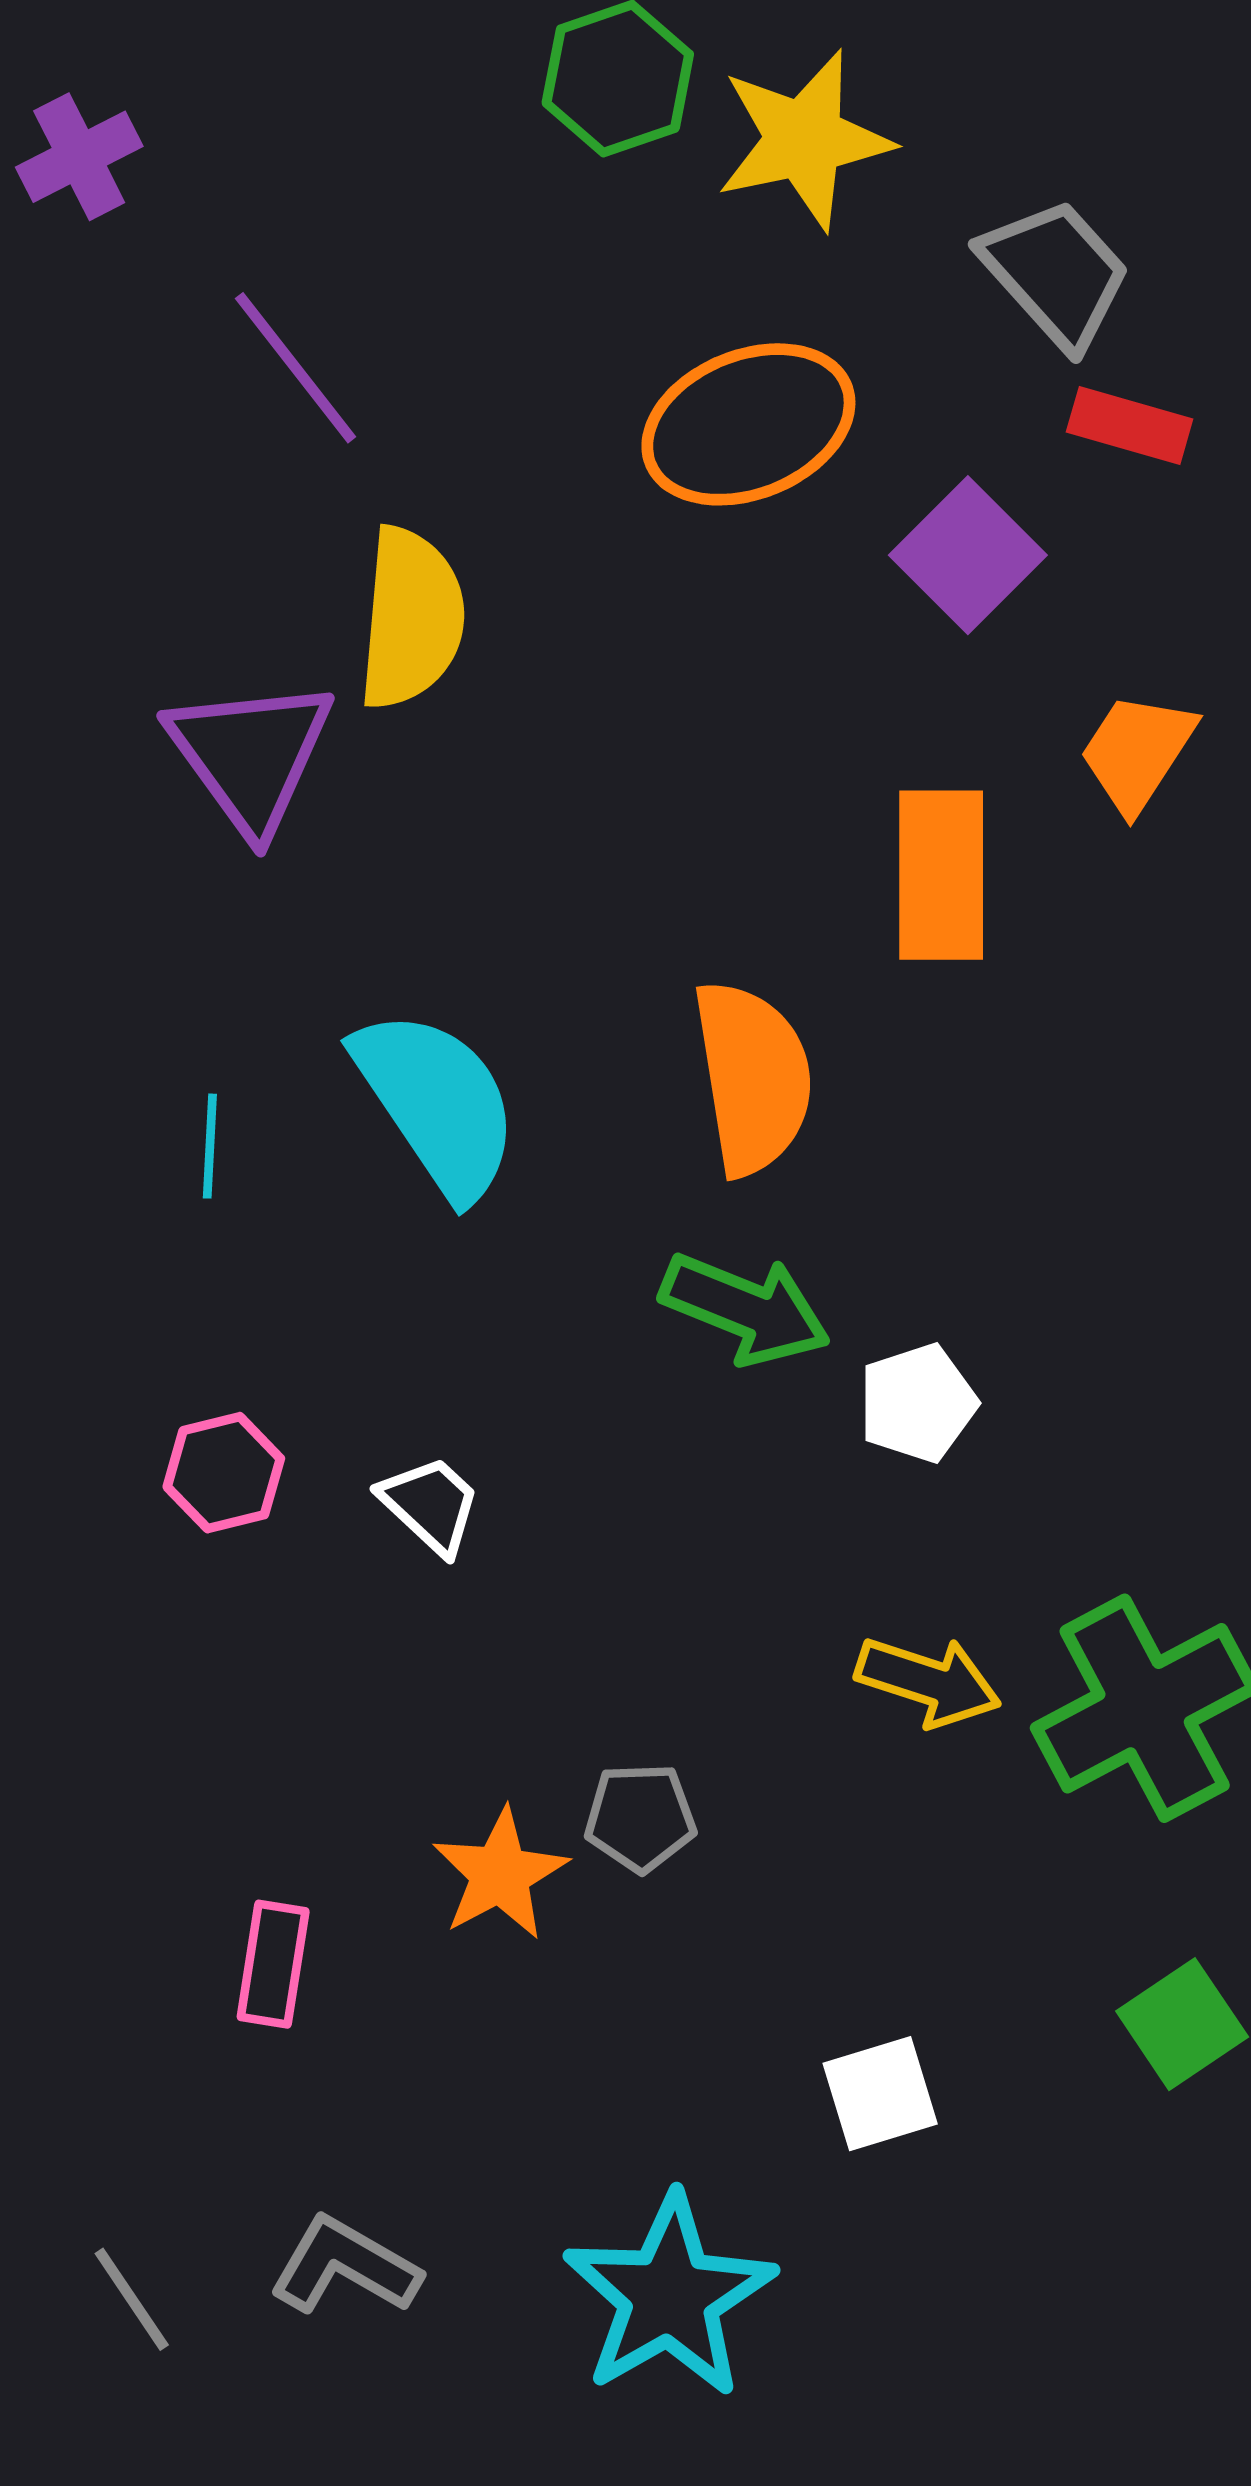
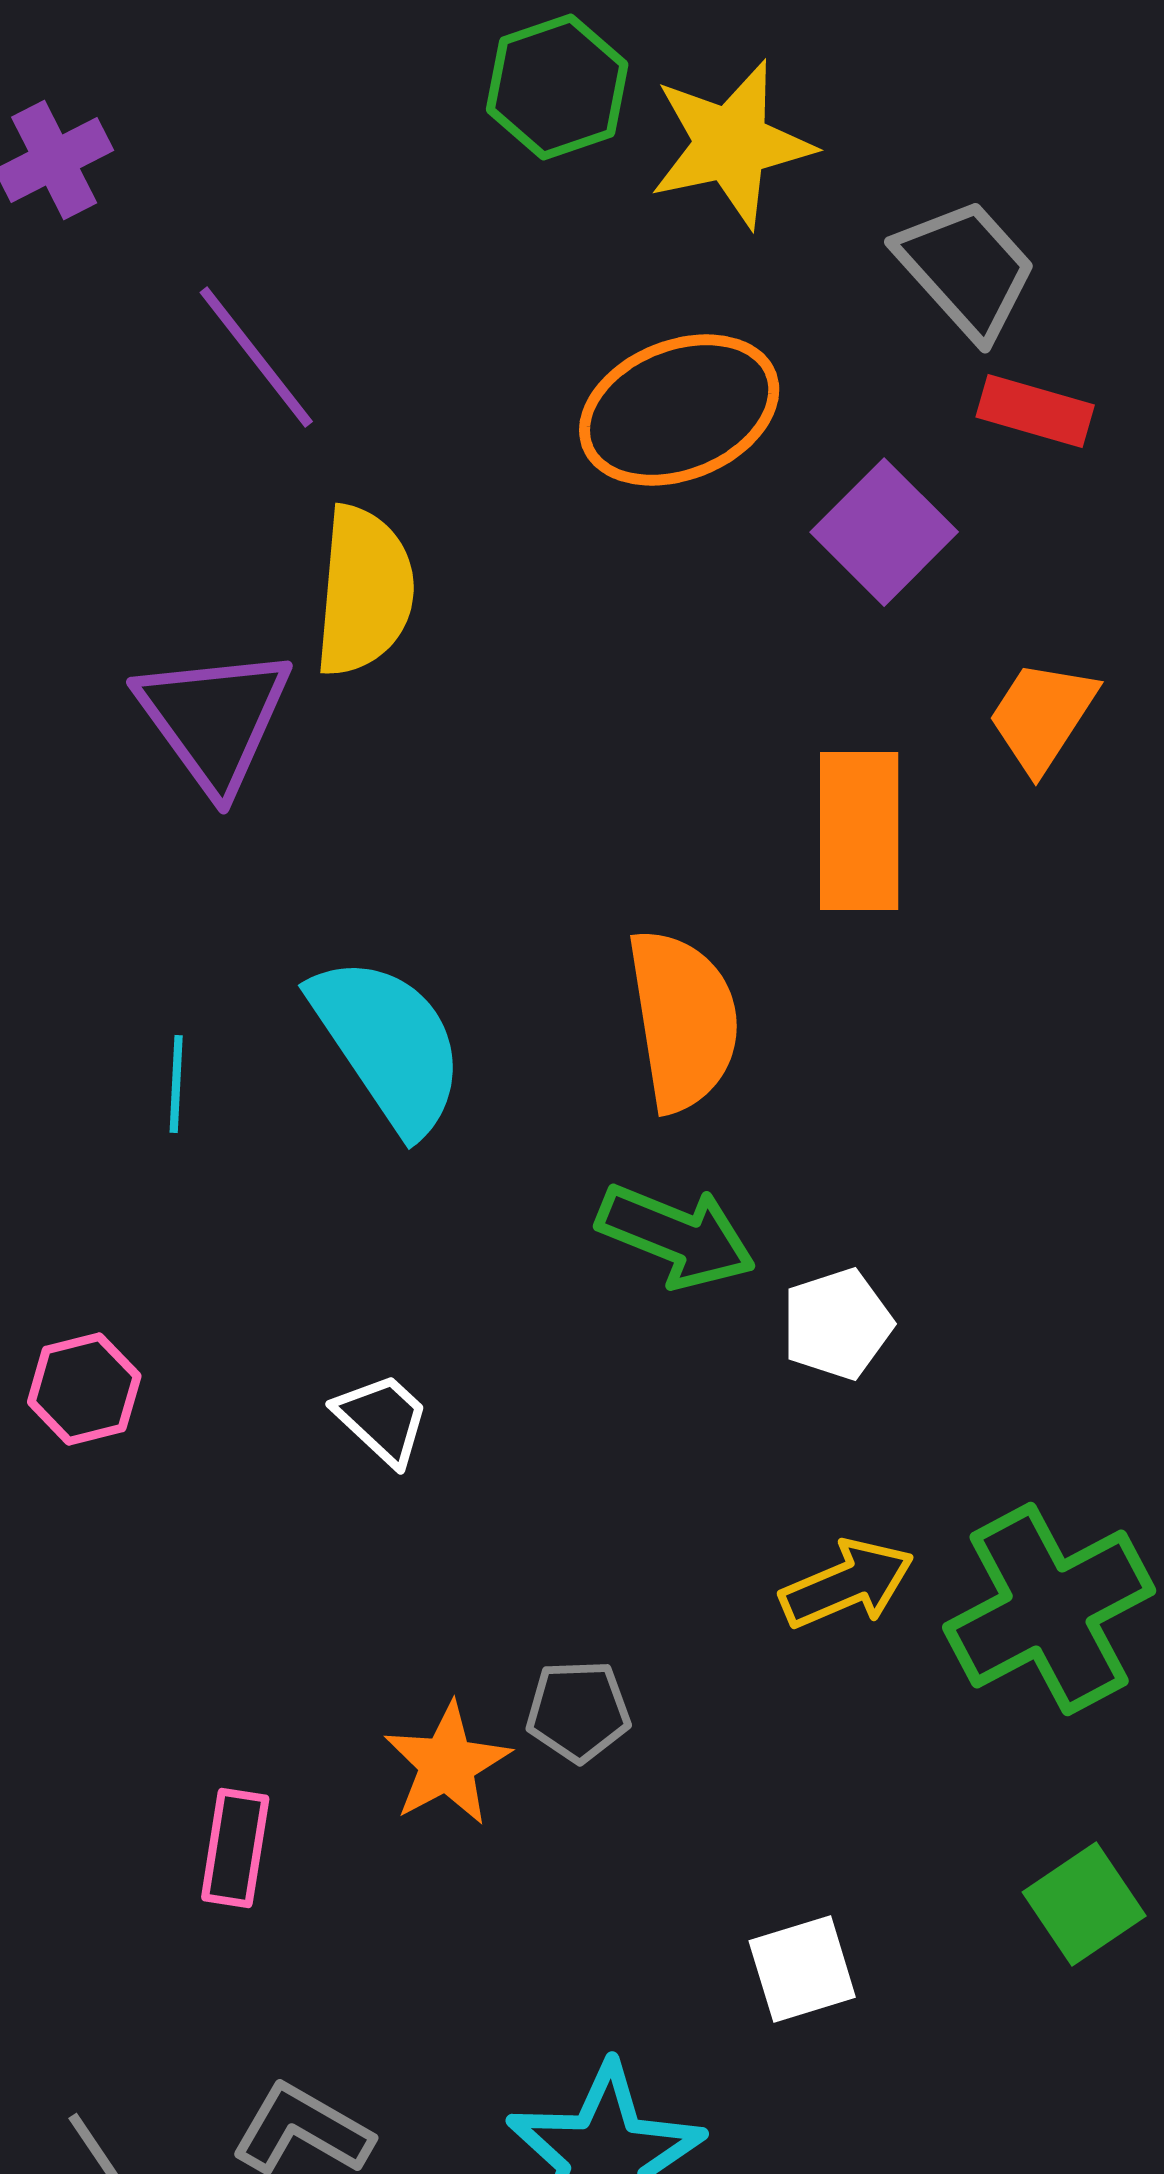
pink hexagon: (224, 1473) -> (84, 1389), moved
yellow arrow: (928, 1681) -> (847, 1584), turned -41

